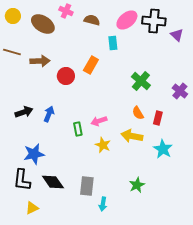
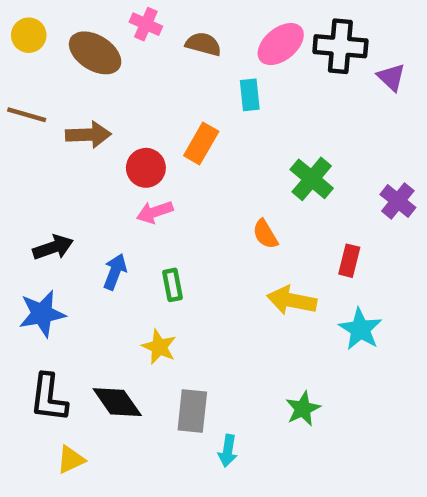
orange semicircle: (138, 113) -> (265, 234), moved
blue arrow: (49, 114) -> (115, 272), moved
pink arrow: (99, 121) -> (155, 212), moved
yellow star: (103, 145) -> (159, 347), moved
blue star: (34, 154) -> (42, 314), moved

